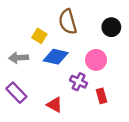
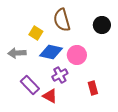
pink circle: (96, 60) -> (77, 55), moved
purple cross: (79, 82) -> (60, 75), moved, turned 35
purple rectangle: (16, 93) -> (30, 85), moved

